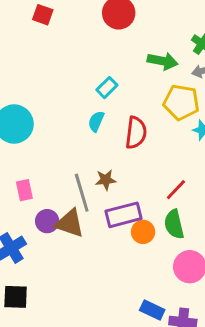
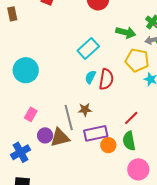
cyan rectangle: (107, 88) -> (88, 49), size x1.5
cyan semicircle: (96, 121) -> (90, 77), moved
pink rectangle: (24, 190) -> (31, 114), turned 40
brown triangle: (70, 223) -> (60, 137), turned -35

